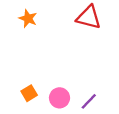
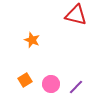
orange star: (28, 18) -> (32, 40), moved

